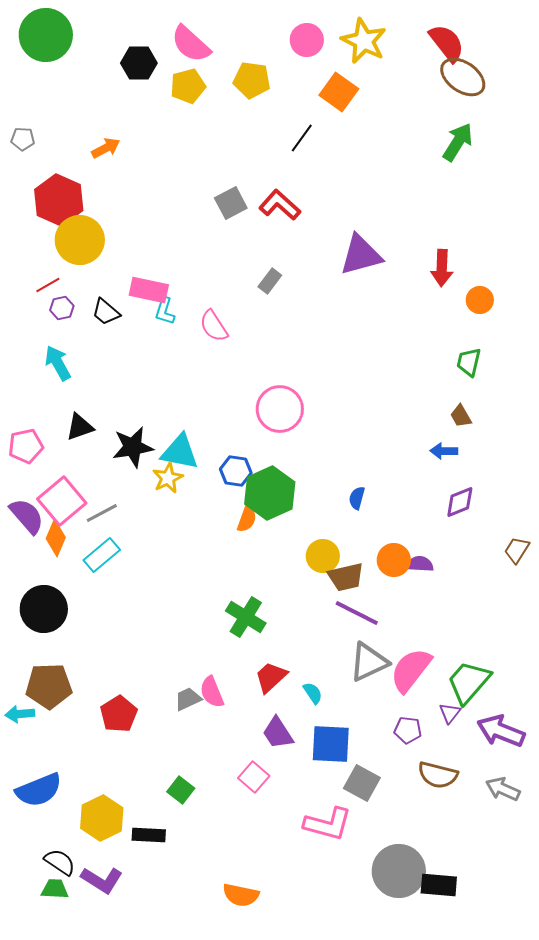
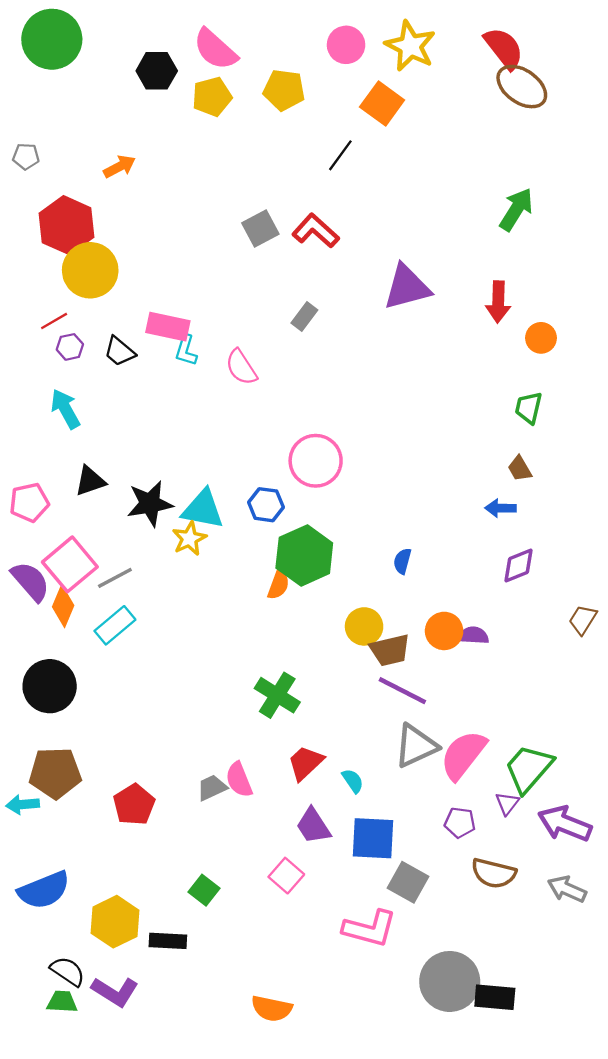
green arrow: (458, 142) -> (516, 209), moved
blue hexagon: (236, 471) -> (266, 505), moved

